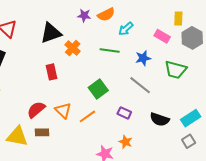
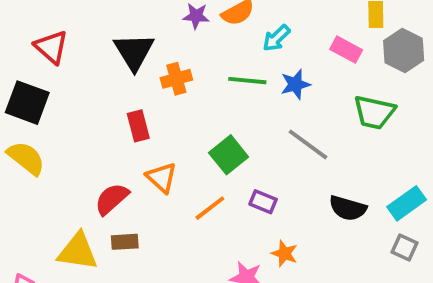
black triangle: (51, 33) -> (134, 52), turned -40
orange cross: (73, 48) -> (176, 79), turned 35
blue star: (143, 58) -> (295, 84), moved
orange triangle: (63, 110) -> (162, 178), moved
purple rectangle: (124, 113) -> (263, 202), moved
gray square: (189, 141) -> (404, 247), turned -32

